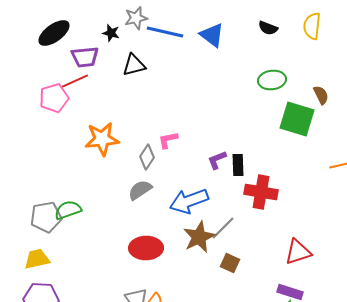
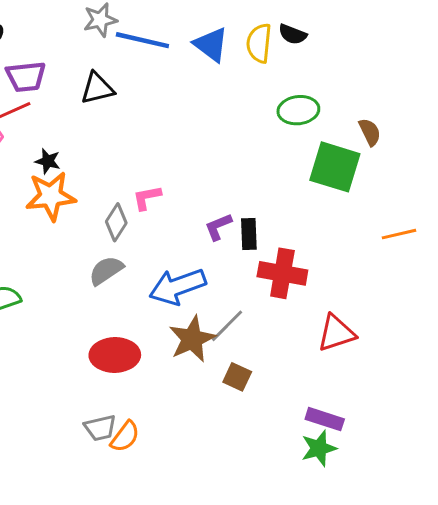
yellow semicircle: (312, 26) -> (259, 43), moved
black star: (111, 33) -> (48, 161), moved
red triangle: (298, 252) -> (336, 333), moved

